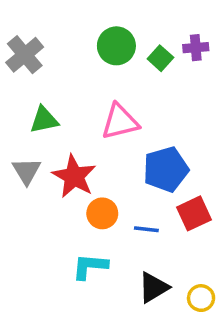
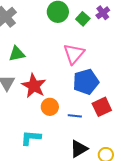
purple cross: (196, 48) -> (103, 13), turned -32
pink triangle: (120, 122) -> (74, 54), moved, turned -35
cyan L-shape: (90, 266) -> (31, 138), moved

